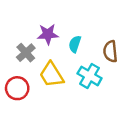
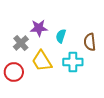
cyan cross: (90, 76) -> (73, 62), turned -30

